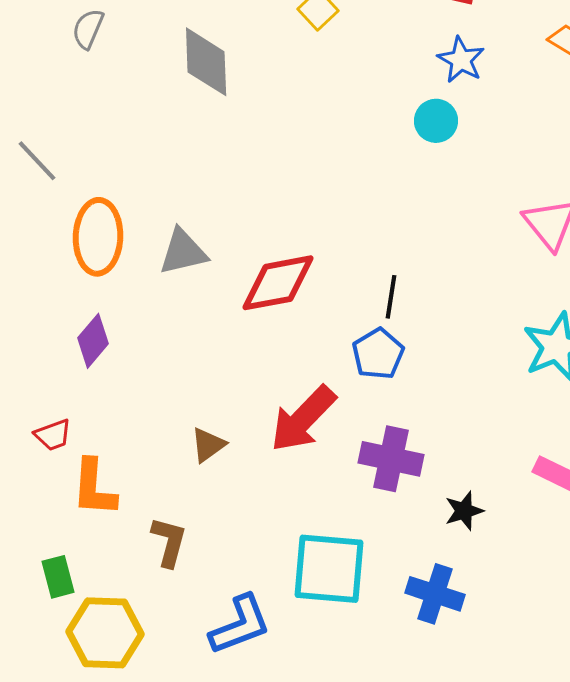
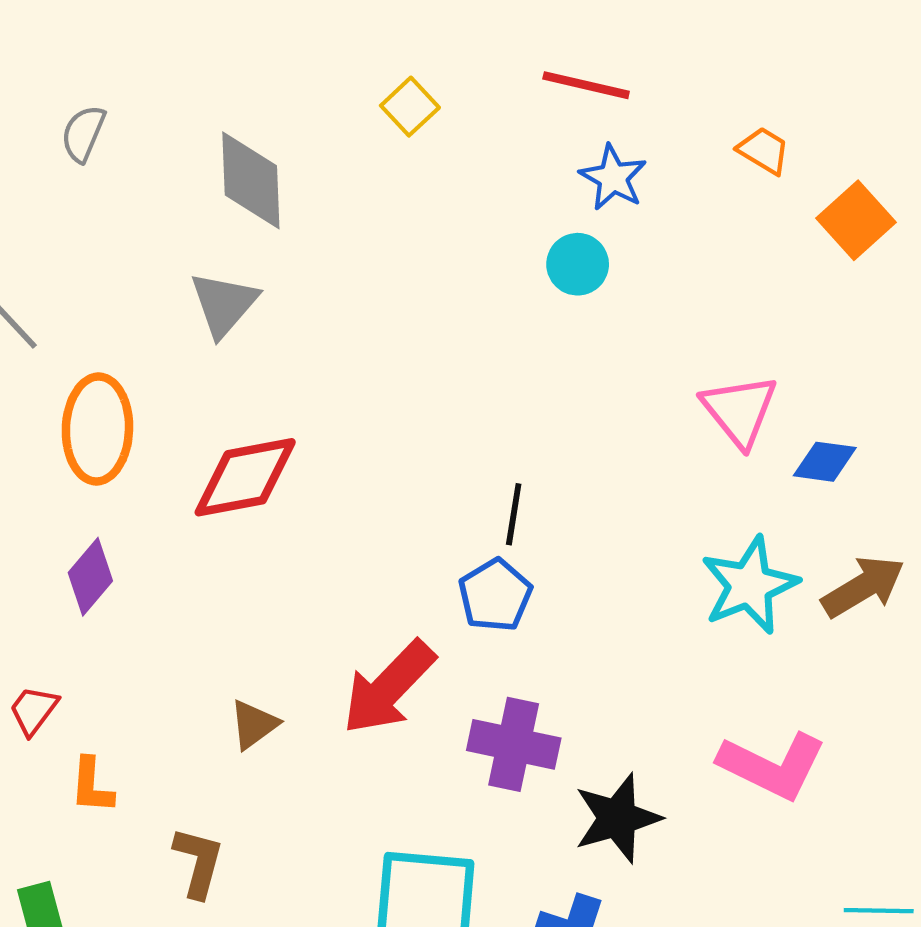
gray triangle: (183, 252) -> (224, 304), moved, turned -36
red diamond: (278, 283) -> (245, 477), moved
red trapezoid: (53, 435) -> (34, 710), turned 147
orange L-shape: (94, 488) -> (92, 786), size x0.7
black star: (464, 511) -> (617, 818), size x1.6

